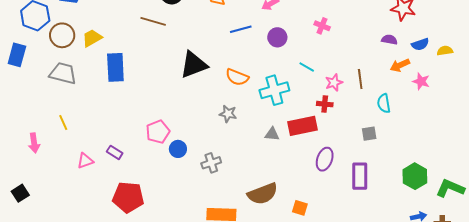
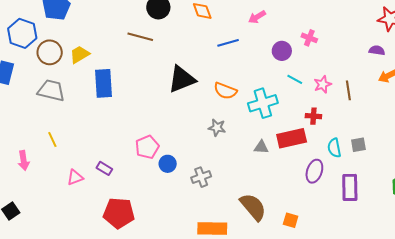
purple circle: (277, 37) -> (282, 51), moved
pink star: (334, 83) -> (323, 84), moved
cyan semicircle: (384, 103) -> (334, 148), moved
brown semicircle: (263, 194) -> (253, 207), turned -108

